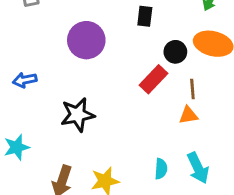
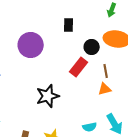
black star: (78, 115) -> (48, 96), moved
cyan semicircle: (161, 169) -> (90, 127), turned 80

